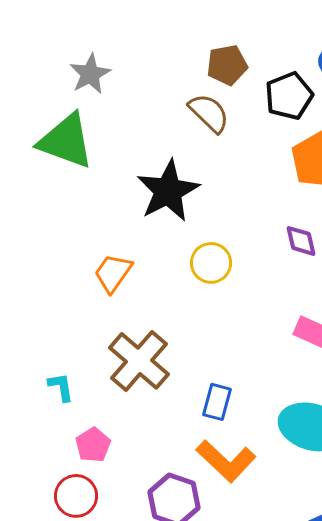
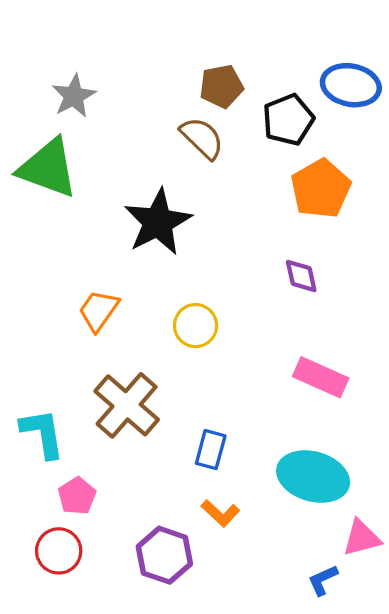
yellow circle: (211, 263) -> (196, 326), moved
cyan L-shape: (61, 387) -> (42, 433), size x1.6
orange L-shape: (226, 461) -> (220, 513), size x0.6

